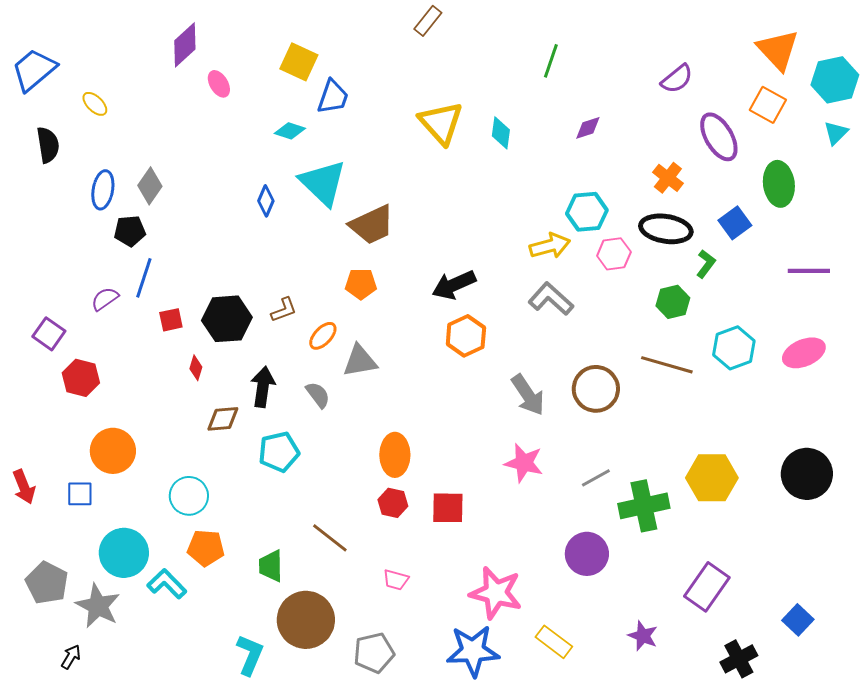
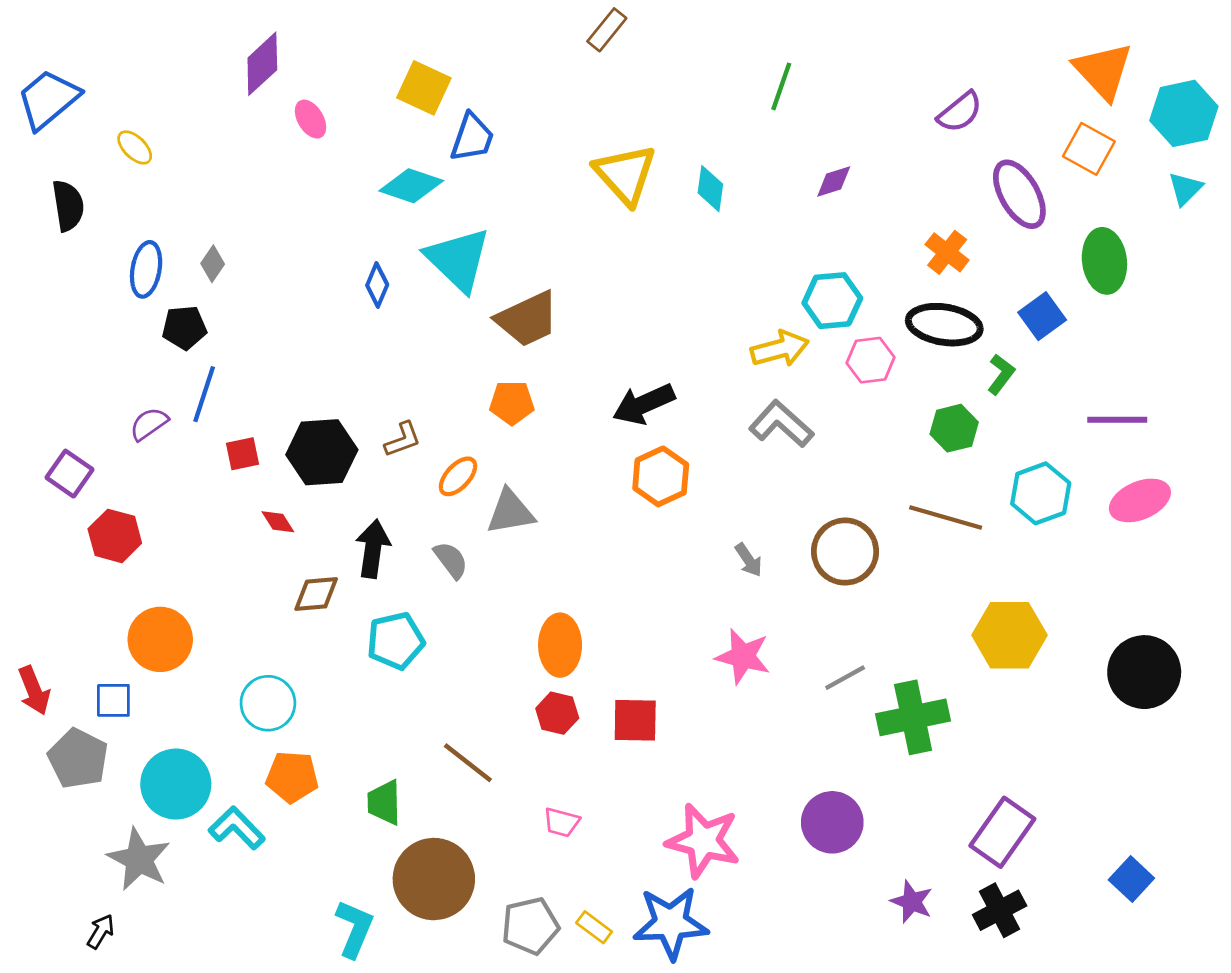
cyan diamond: (290, 131) -> (411, 186), size x1.4
gray diamond: (150, 186) -> (213, 264), size x0.7
purple line: (809, 271) -> (1117, 420), moved
red diamond: (196, 368) -> (278, 522), turned -50
gray arrow: (528, 395) -> (749, 560), size x0.6
yellow hexagon: (712, 478) -> (1009, 635), moved
purple circle: (587, 554) -> (832, 822), moved
gray pentagon: (47, 583) -> (78, 759), moved
yellow rectangle: (554, 642) -> (594, 927), moved, size x0.7
black cross: (739, 659) -> (1000, 910), moved

